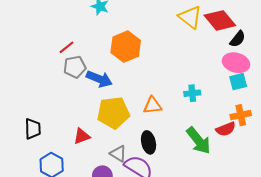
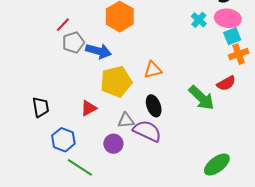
cyan cross: (192, 93) -> (199, 20), moved, turned -35
orange cross: (241, 115) -> (239, 54), moved
gray triangle: (118, 154) -> (126, 120), turned -30

